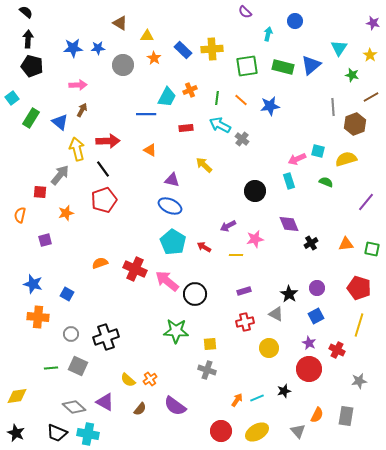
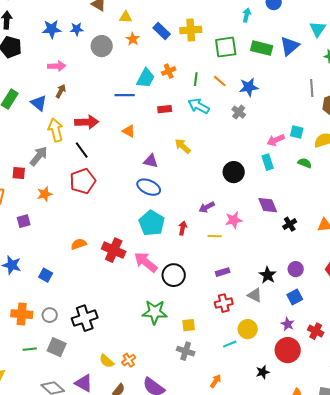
gray cross: (242, 139) -> (239, 112), moved
red arrow: (204, 247) -> (183, 228), turned 72
orange cross: (38, 317) -> (22, 314), moved
cyan line: (257, 398) -> (230, 344), moved

